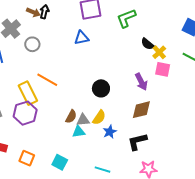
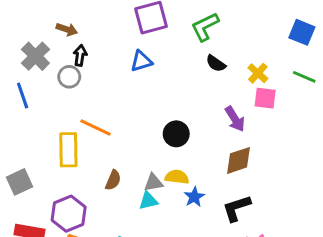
black arrow: (44, 12) -> (80, 55), moved
black semicircle: (147, 44) -> (216, 63), moved
yellow rectangle: (28, 93) -> (68, 150), turned 30
purple hexagon: (25, 113) -> (69, 214), moved
brown semicircle: (71, 117) -> (113, 180), moved
yellow semicircle: (99, 117) -> (177, 177), turned -112

